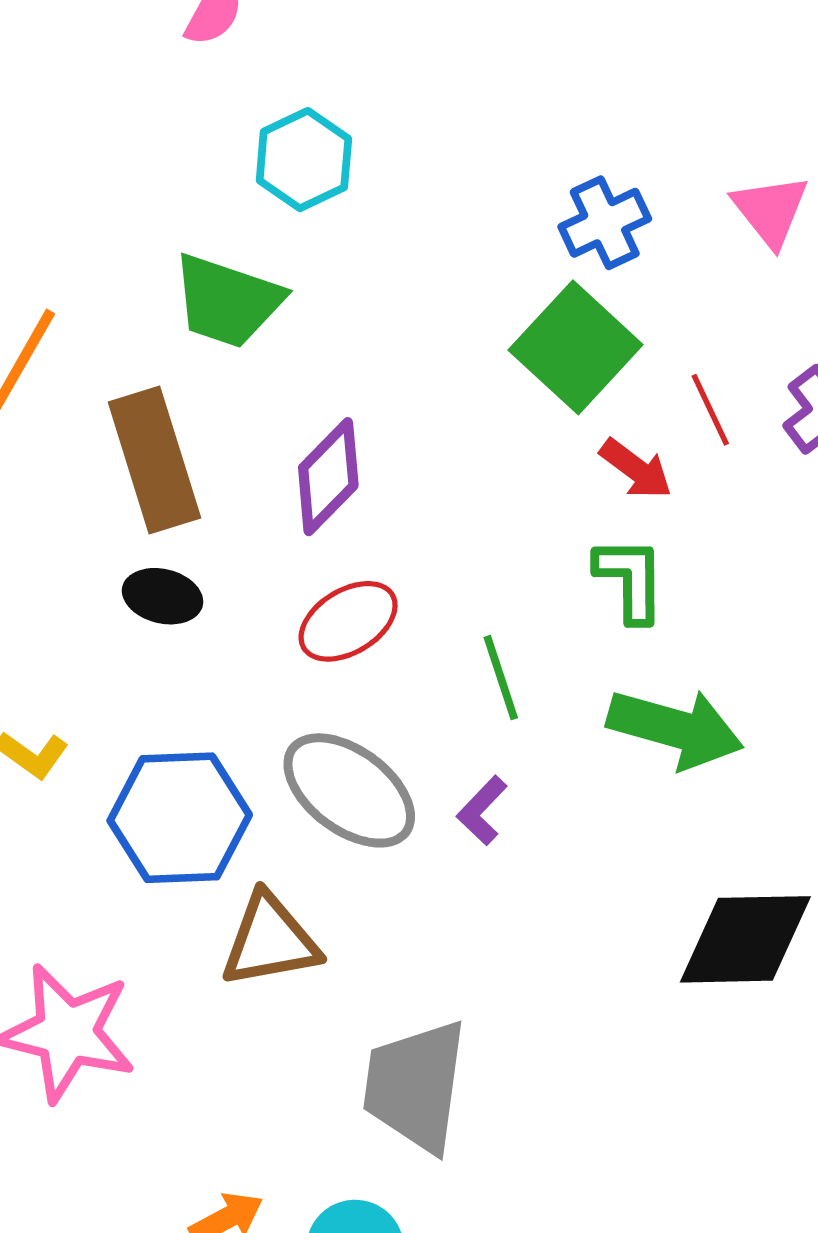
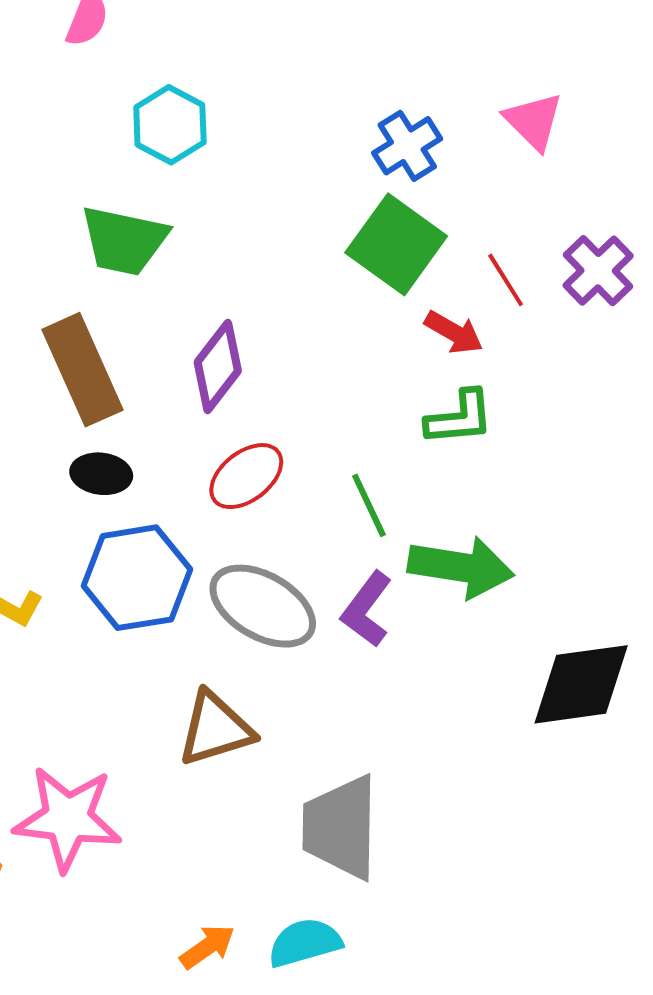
green L-shape: (630, 579) -> (459, 418), turned 92
green arrow: (675, 728) -> (461, 567), moved
purple L-shape: (482, 811) -> (367, 609), size x1.4
blue hexagon: (180, 818) -> (137, 578), moved

